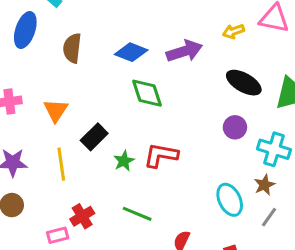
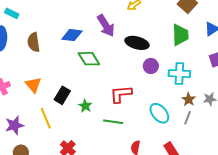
purple arrow: (184, 51) -> (106, 26), turned 90
black ellipse: (244, 83) -> (137, 43), moved
red L-shape: (161, 155) -> (121, 94), moved
brown star: (264, 185) -> (189, 99), moved
green line: (137, 214) -> (113, 122), moved

